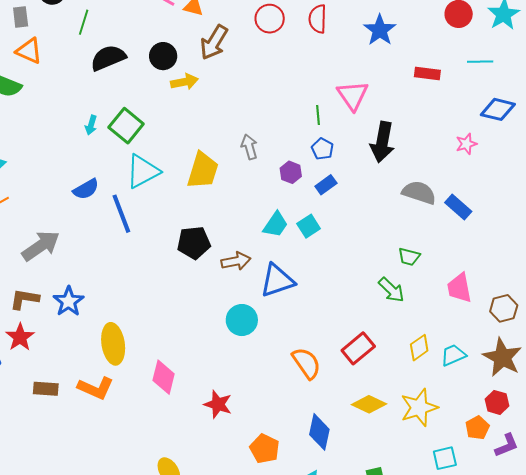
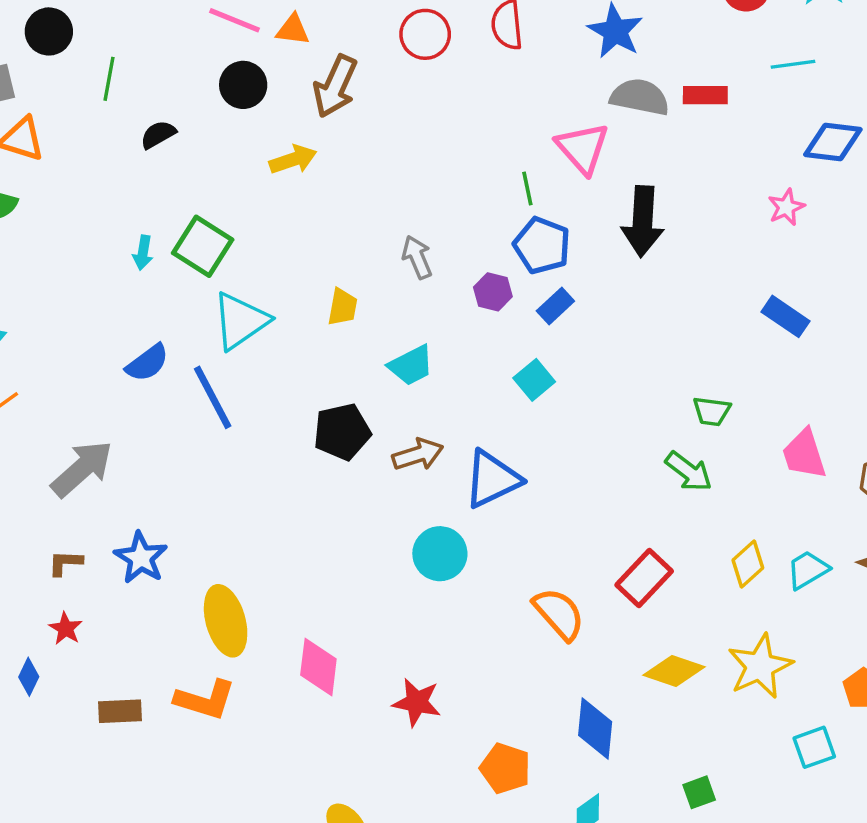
black circle: (163, 56) -> (243, 85), moved
black semicircle: (108, 58) -> (158, 135), size x0.6
blue pentagon: (322, 149) -> (542, 245), size x1.5
yellow trapezoid: (203, 171) -> (342, 307), size x0.6
gray semicircle: (419, 193) -> (640, 97), moved
cyan trapezoid: (275, 225) -> (411, 365), moved, turned 36
brown L-shape: (24, 299) -> (65, 563), size x0.7
red star: (20, 337) -> (66, 629), size x0.7

